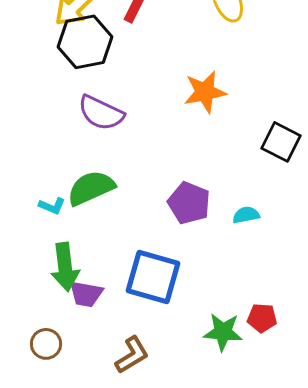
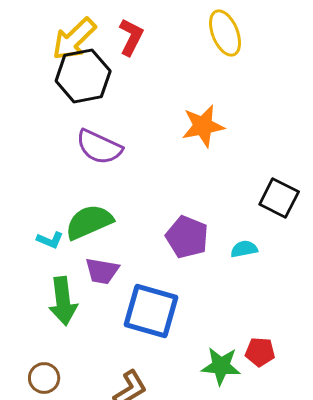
black square: (281, 142) -> (279, 198), moved
purple trapezoid: (86, 294) -> (102, 271), moved

